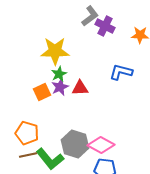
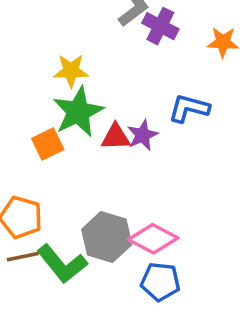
yellow star: (55, 51) -> (71, 71), size x0.7
green star: (59, 74) -> (78, 112), size x1.8
purple star: (60, 87) -> (142, 135), moved

